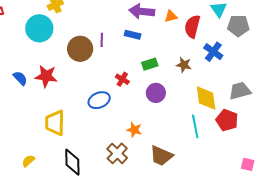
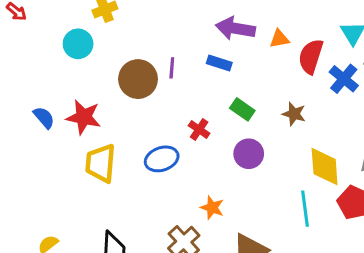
cyan circle: (39, 28) -> (78, 44), size x0.7
blue cross: (213, 52) -> (344, 79), moved
green rectangle: (150, 64) -> (242, 109), turned 49
yellow trapezoid: (55, 123) -> (101, 163), moved

